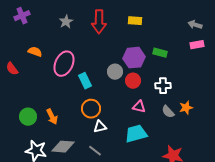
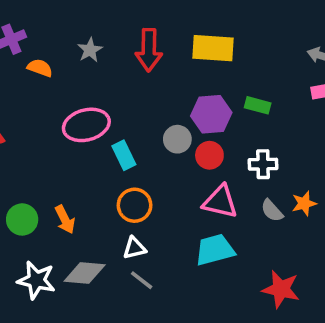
yellow rectangle: (135, 21) -> (213, 48), size x1.6
orange semicircle: (35, 52) -> (40, 68), moved
pink ellipse: (64, 64) -> (86, 125), turned 50
pink triangle: (139, 107) -> (220, 202), size x1.5
white triangle: (100, 127) -> (135, 248), moved

